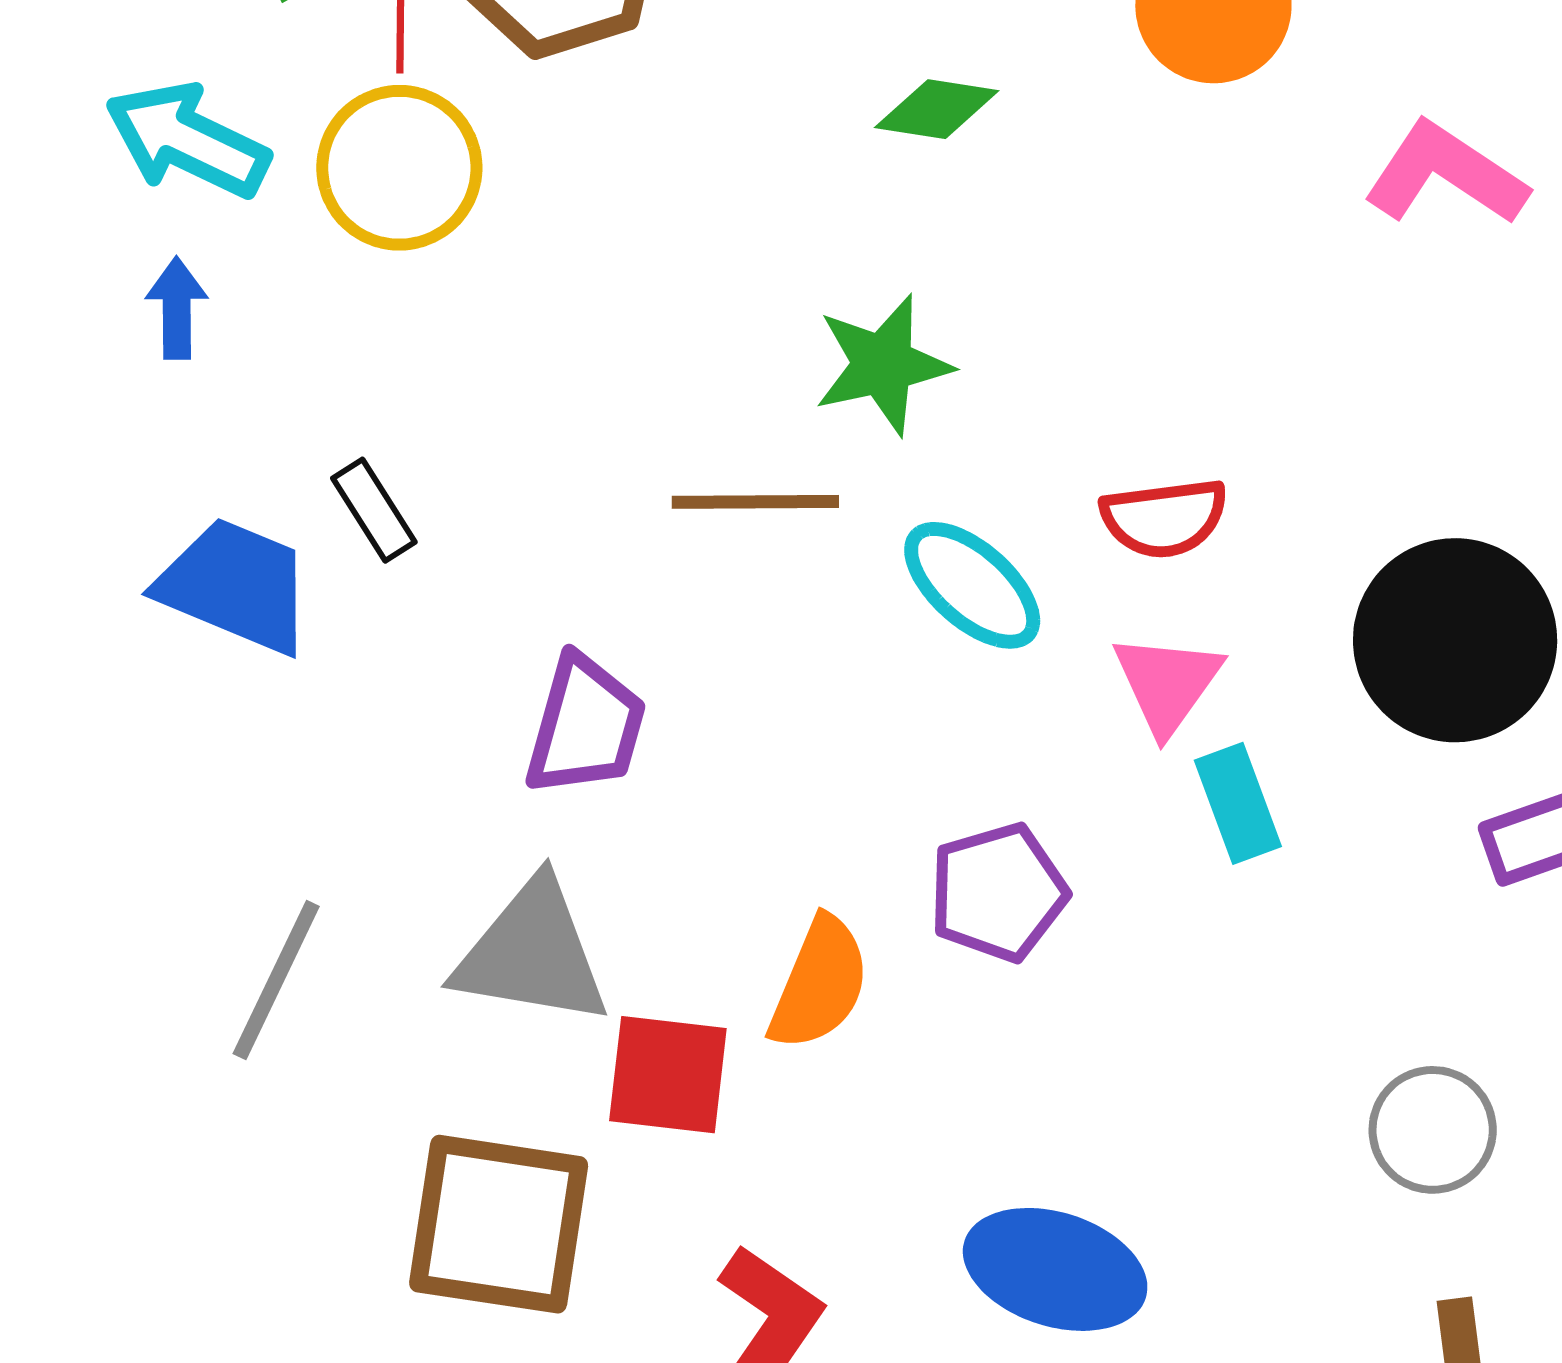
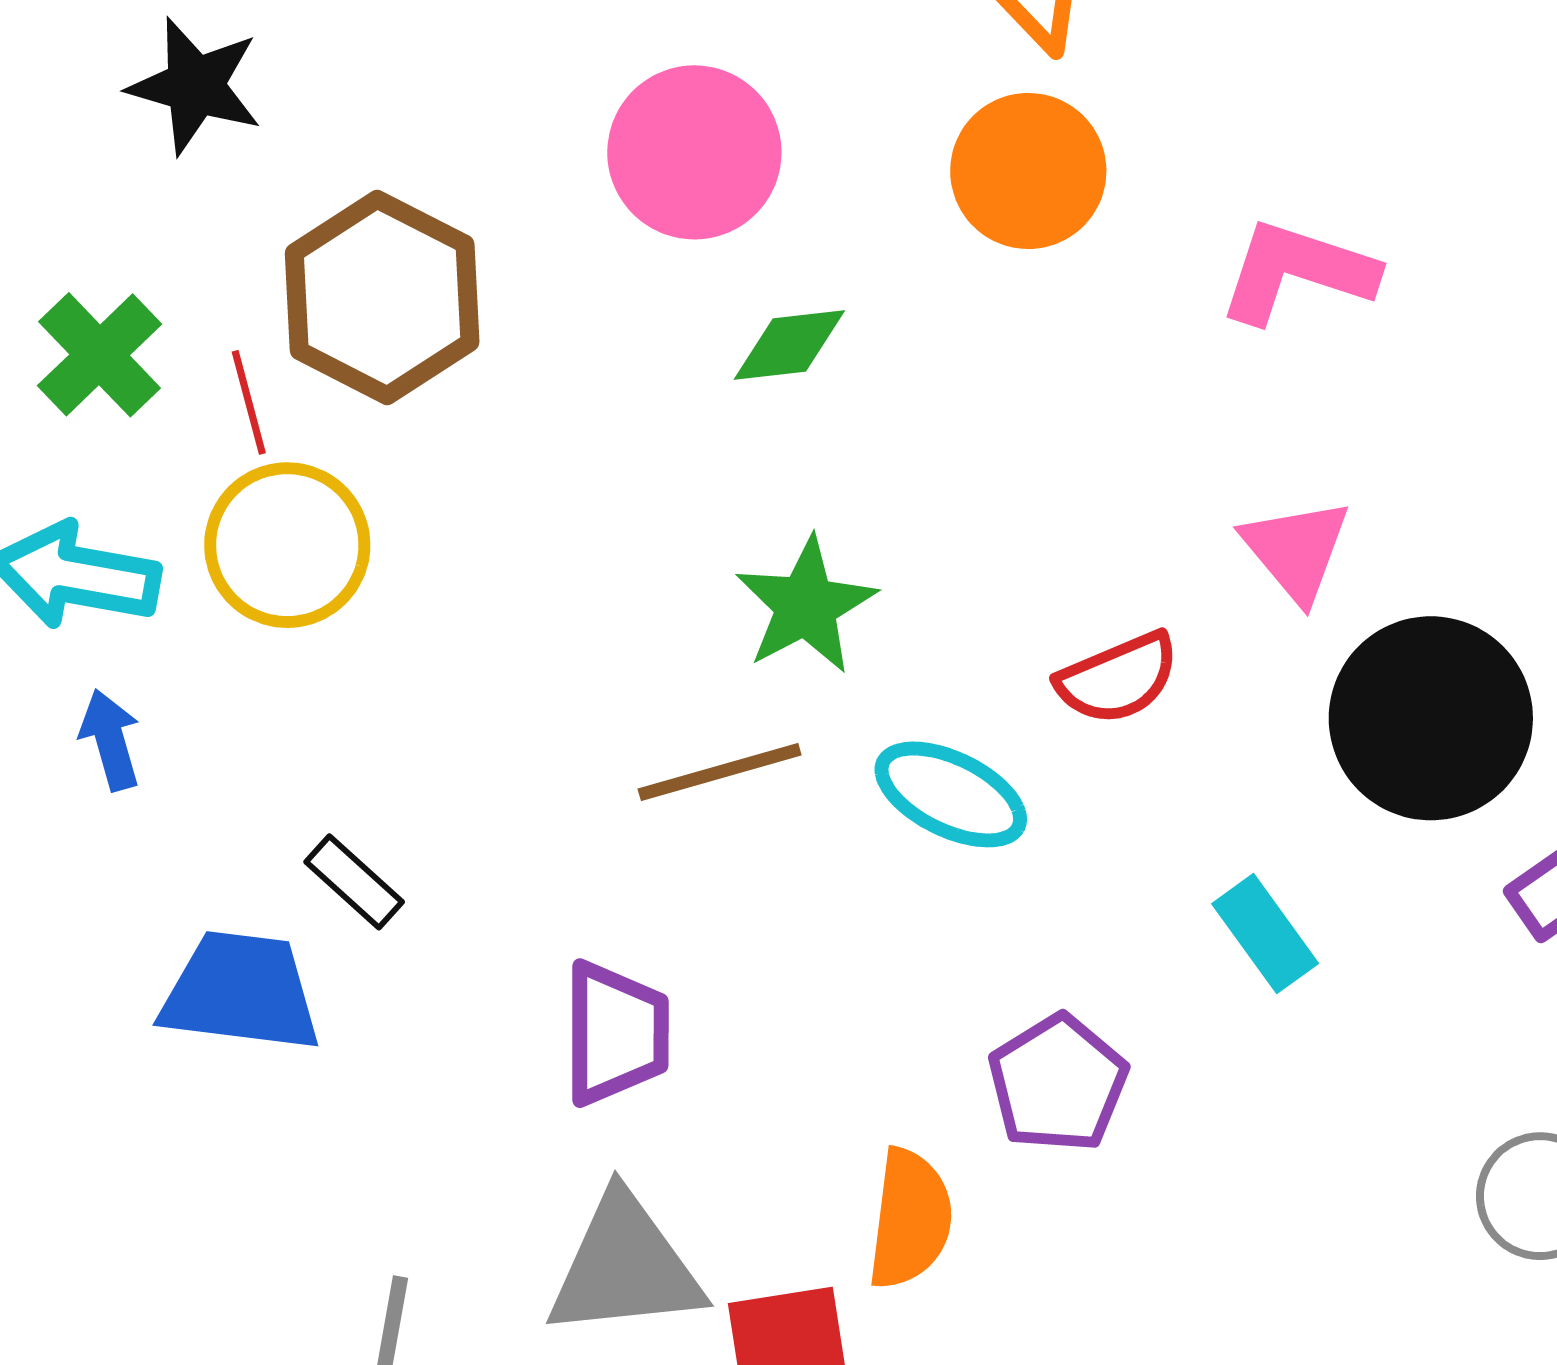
pink triangle: (1167, 683) -> (1296, 550), moved

